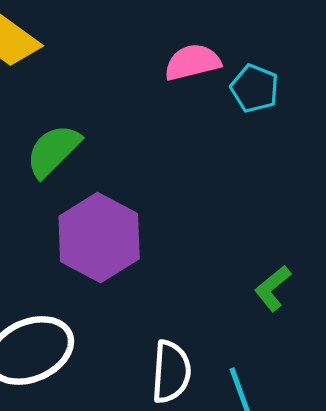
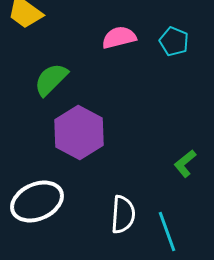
pink semicircle: (192, 62) -> (119, 38), moved

